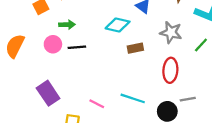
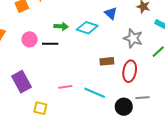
green arrow: (67, 25) -> (61, 26), moved
brown rectangle: (135, 48) -> (107, 61), moved
pink line: (97, 104) -> (65, 87), moved, turned -40

